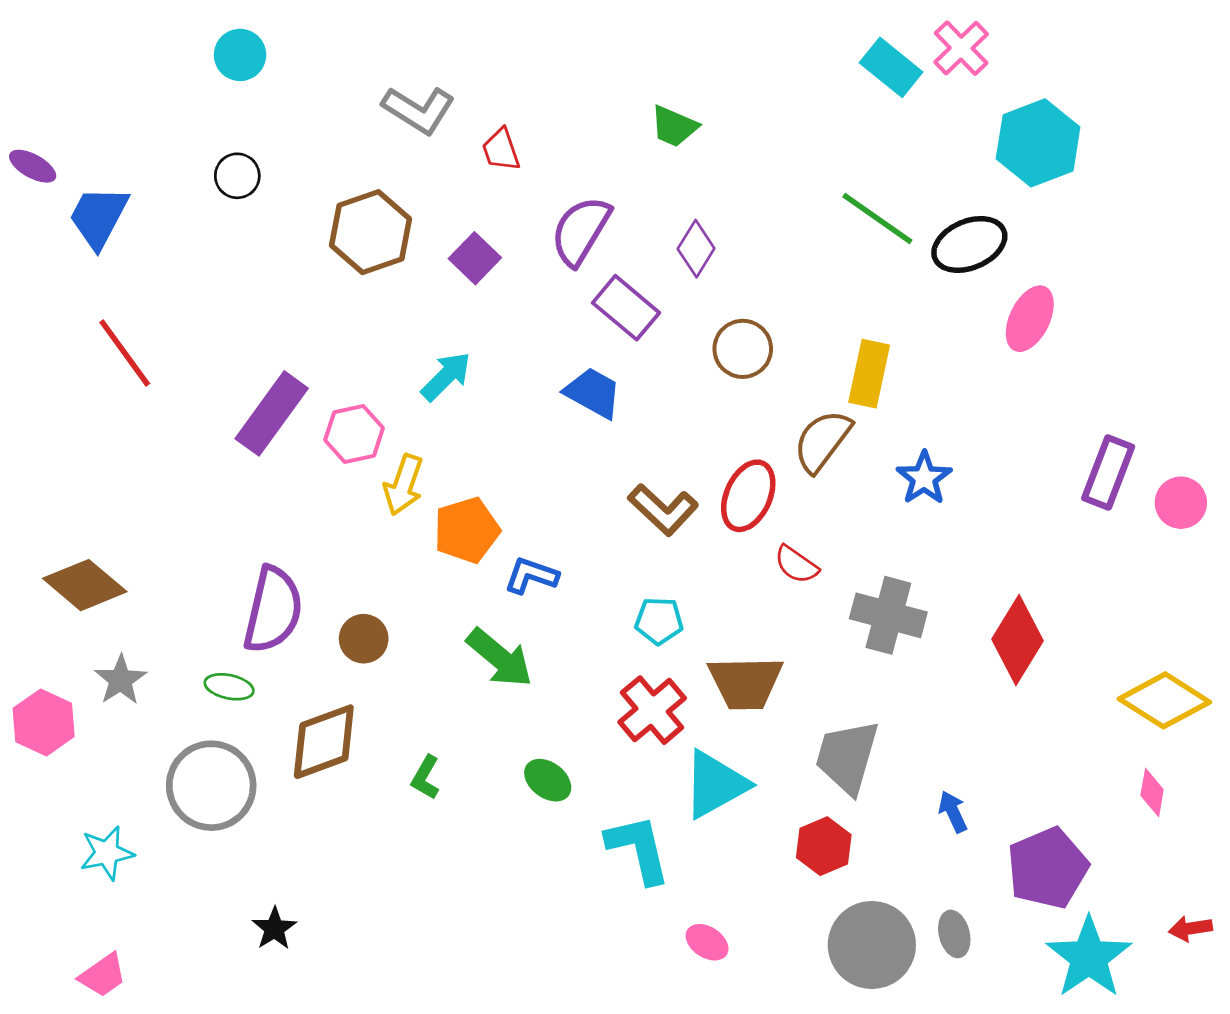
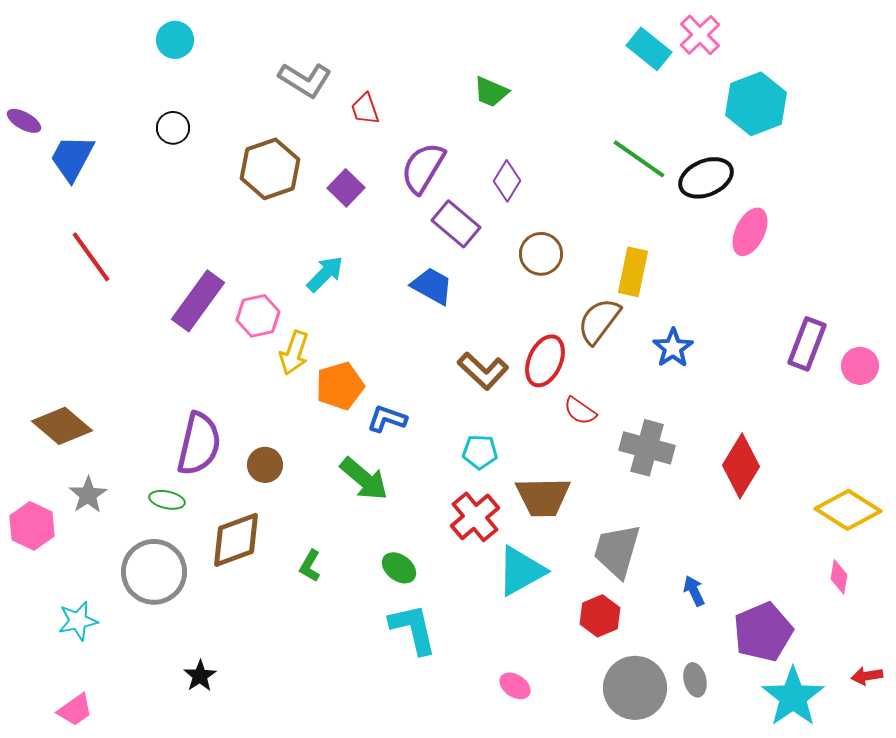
cyan L-shape: (638, 849) -> (413, 629), moved

